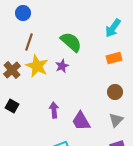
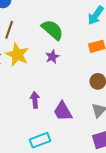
purple star: (62, 66) -> (52, 57), moved

